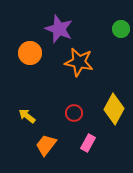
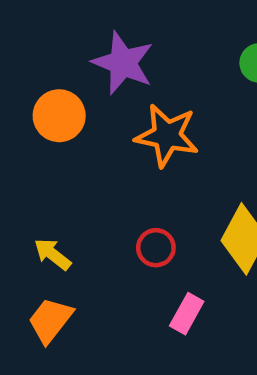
orange trapezoid: (46, 145) -> (50, 320), moved

